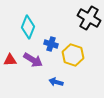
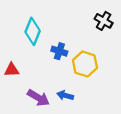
black cross: (89, 18) -> (104, 21), size x0.7
purple arrow: (33, 60) -> (38, 98), moved

